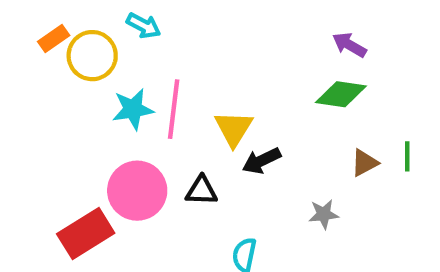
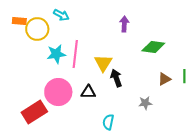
orange rectangle: (54, 38) -> (19, 21), turned 40
purple arrow: (349, 45) -> (124, 24), moved, turned 63
black arrow: (261, 161) -> (116, 78), turned 96

